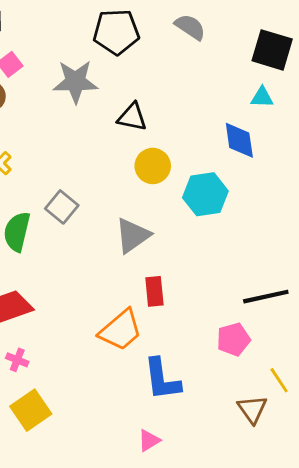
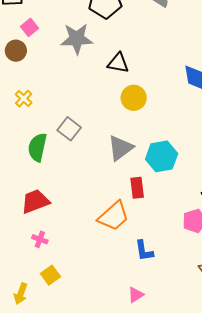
cyan hexagon: (205, 194) -> (162, 156), moved
blue L-shape: (162, 379) -> (144, 251), size x0.7
yellow square: (31, 410) -> (50, 275), size x0.7

